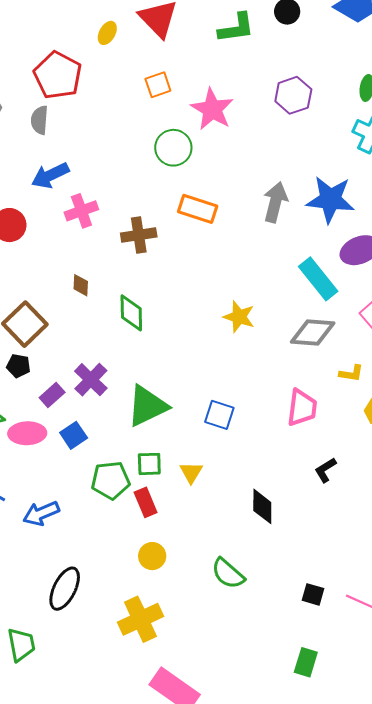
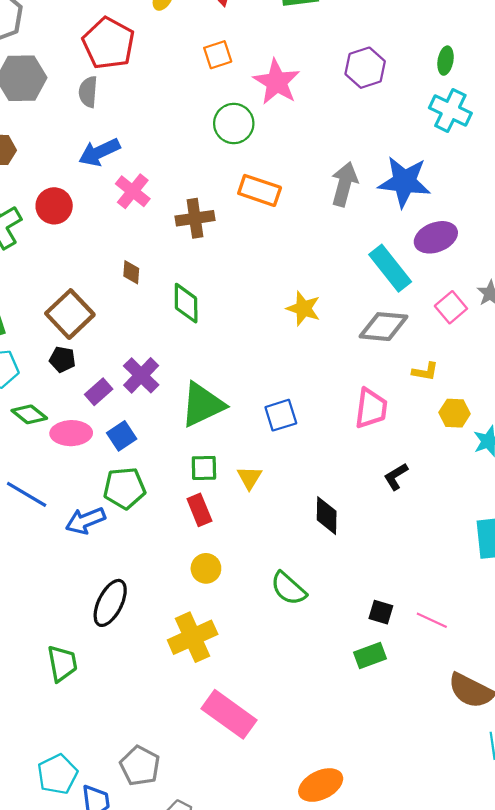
pink cross: (81, 211) -> (133, 191), turned -32
blue square: (219, 415) -> (281, 415), turned -36
green pentagon: (111, 480) -> (125, 488), moved
green rectangle: (306, 662) -> (370, 656), moved, turned 52

